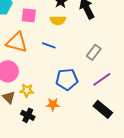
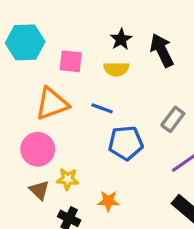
orange triangle: (17, 42) -> (52, 104), turned -35
blue pentagon: (67, 79) -> (126, 143), moved

